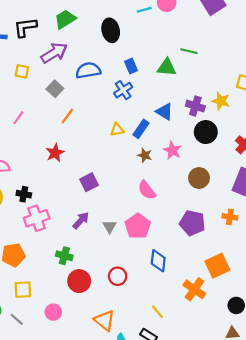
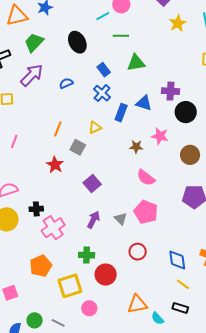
green line: (189, 51) -> (121, 36), moved
blue semicircle: (88, 70) -> (66, 83), size x0.6
gray square: (55, 89) -> (78, 147), moved
yellow star: (221, 101) -> (178, 23), moved, turned -30
blue rectangle: (141, 129) -> (121, 113), moved
yellow triangle: (117, 130) -> (95, 127), moved
blue diamond: (158, 261) -> (177, 260), moved
red circle: (118, 276) -> (138, 252), moved
yellow square: (23, 290) -> (70, 286), moved, size x1.4
orange triangle: (104, 320) -> (137, 304), turned -35

